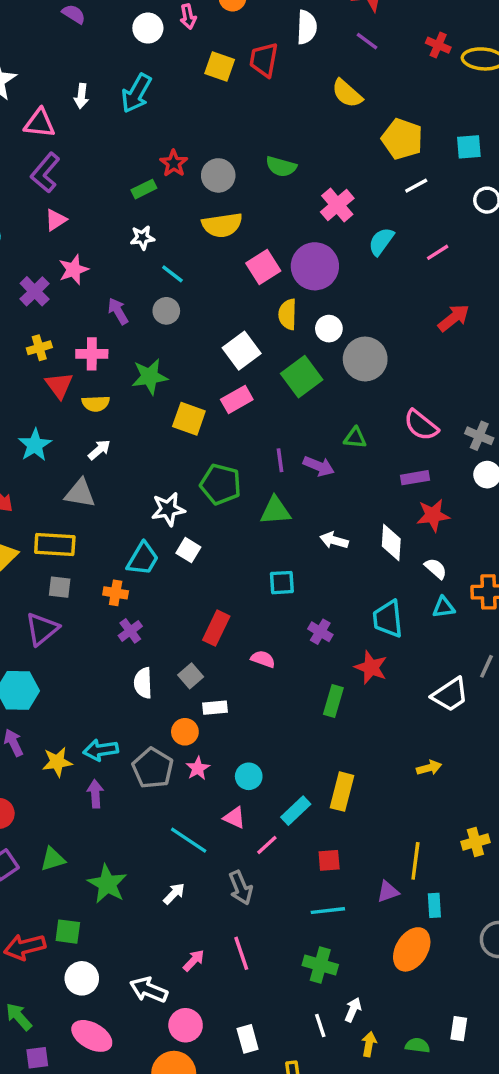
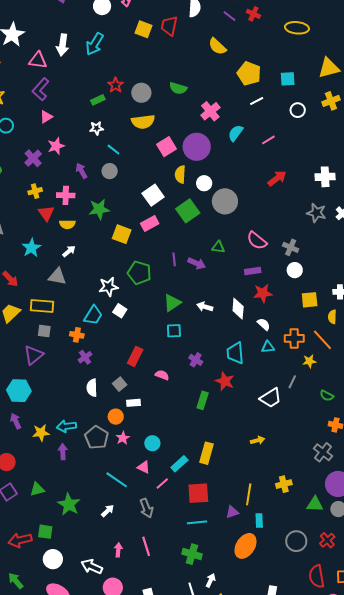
red cross: (438, 45) -> (253, 14), moved
white arrow: (81, 96) -> (63, 45), size x1.5
green triangle: (275, 511) -> (172, 303), moved, turned -30
red square: (329, 860) -> (198, 493), size x1.6
pink arrow: (194, 960) -> (118, 550), turned -40

